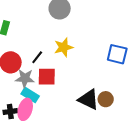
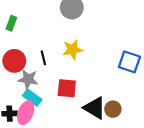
black line: (37, 57) -> (43, 58), turned -56
red square: (47, 77) -> (67, 88), moved

